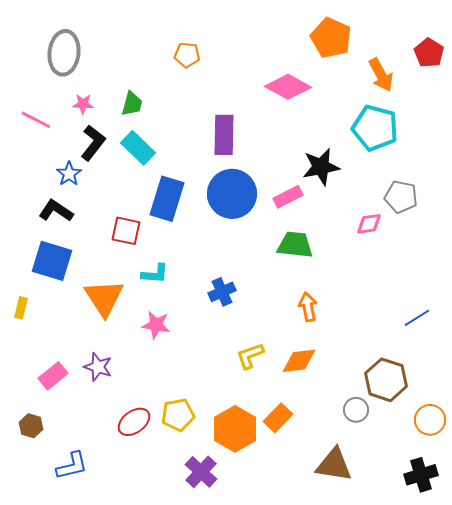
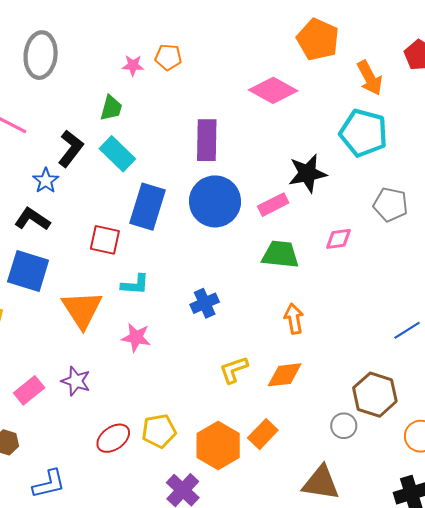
pink star: (83, 104) -> (133, 65), moved
pink diamond: (369, 224) -> (339, 239), moved

